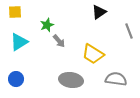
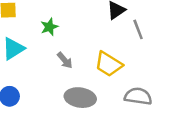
gray line: (129, 31) -> (138, 29), moved
gray arrow: (59, 41) -> (65, 60), moved

